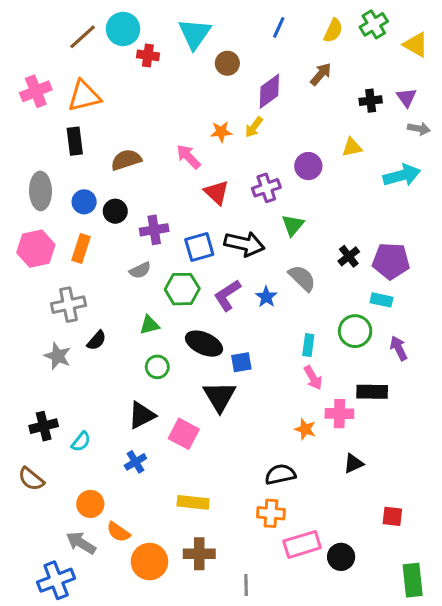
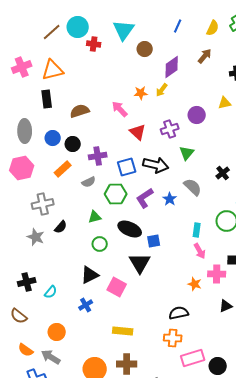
orange rectangle: (81, 249) -> (63, 169), moved, turned 30
orange semicircle: (118, 532) -> (26, 350), moved

